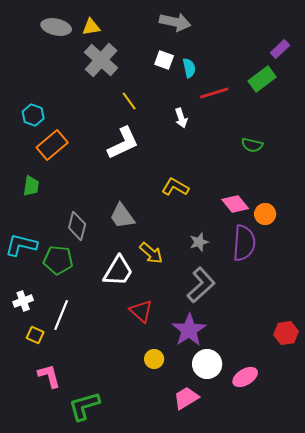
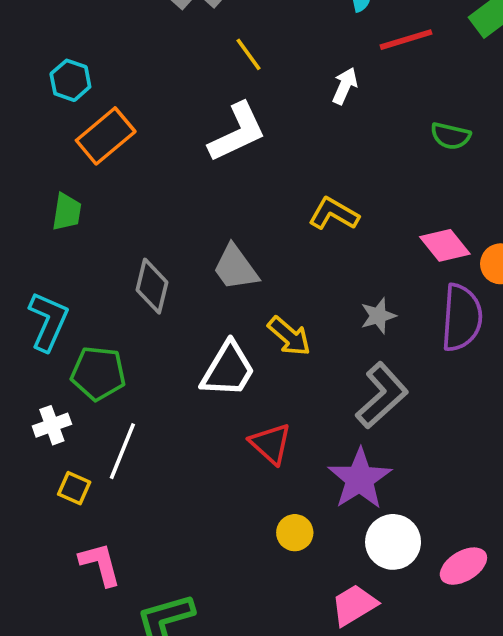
white arrow: (181, 118) -> (345, 86), turned -138
green semicircle: (252, 145) -> (450, 136), moved
cyan L-shape: (21, 245) -> (48, 321), turned 100
green pentagon: (58, 260) -> (98, 373), moved

